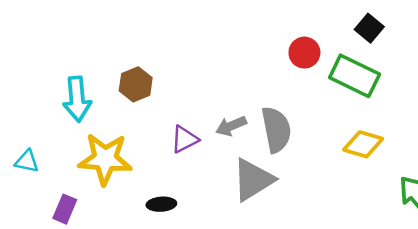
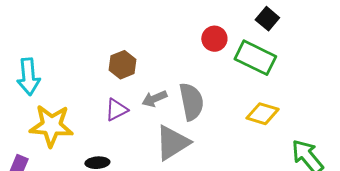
brown hexagon: (136, 84) -> (122, 65), moved

